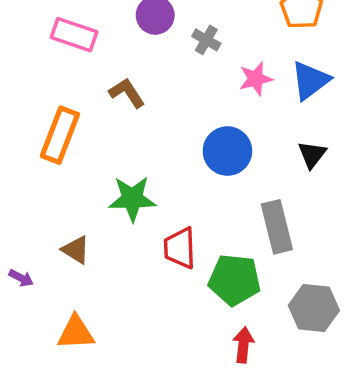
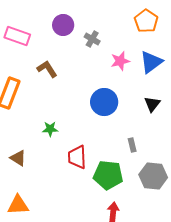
green star: (132, 199) -> (50, 129), size x0.6
gray rectangle: (277, 227) -> (132, 145), size x0.5
gray hexagon: (314, 308) -> (153, 176), moved

